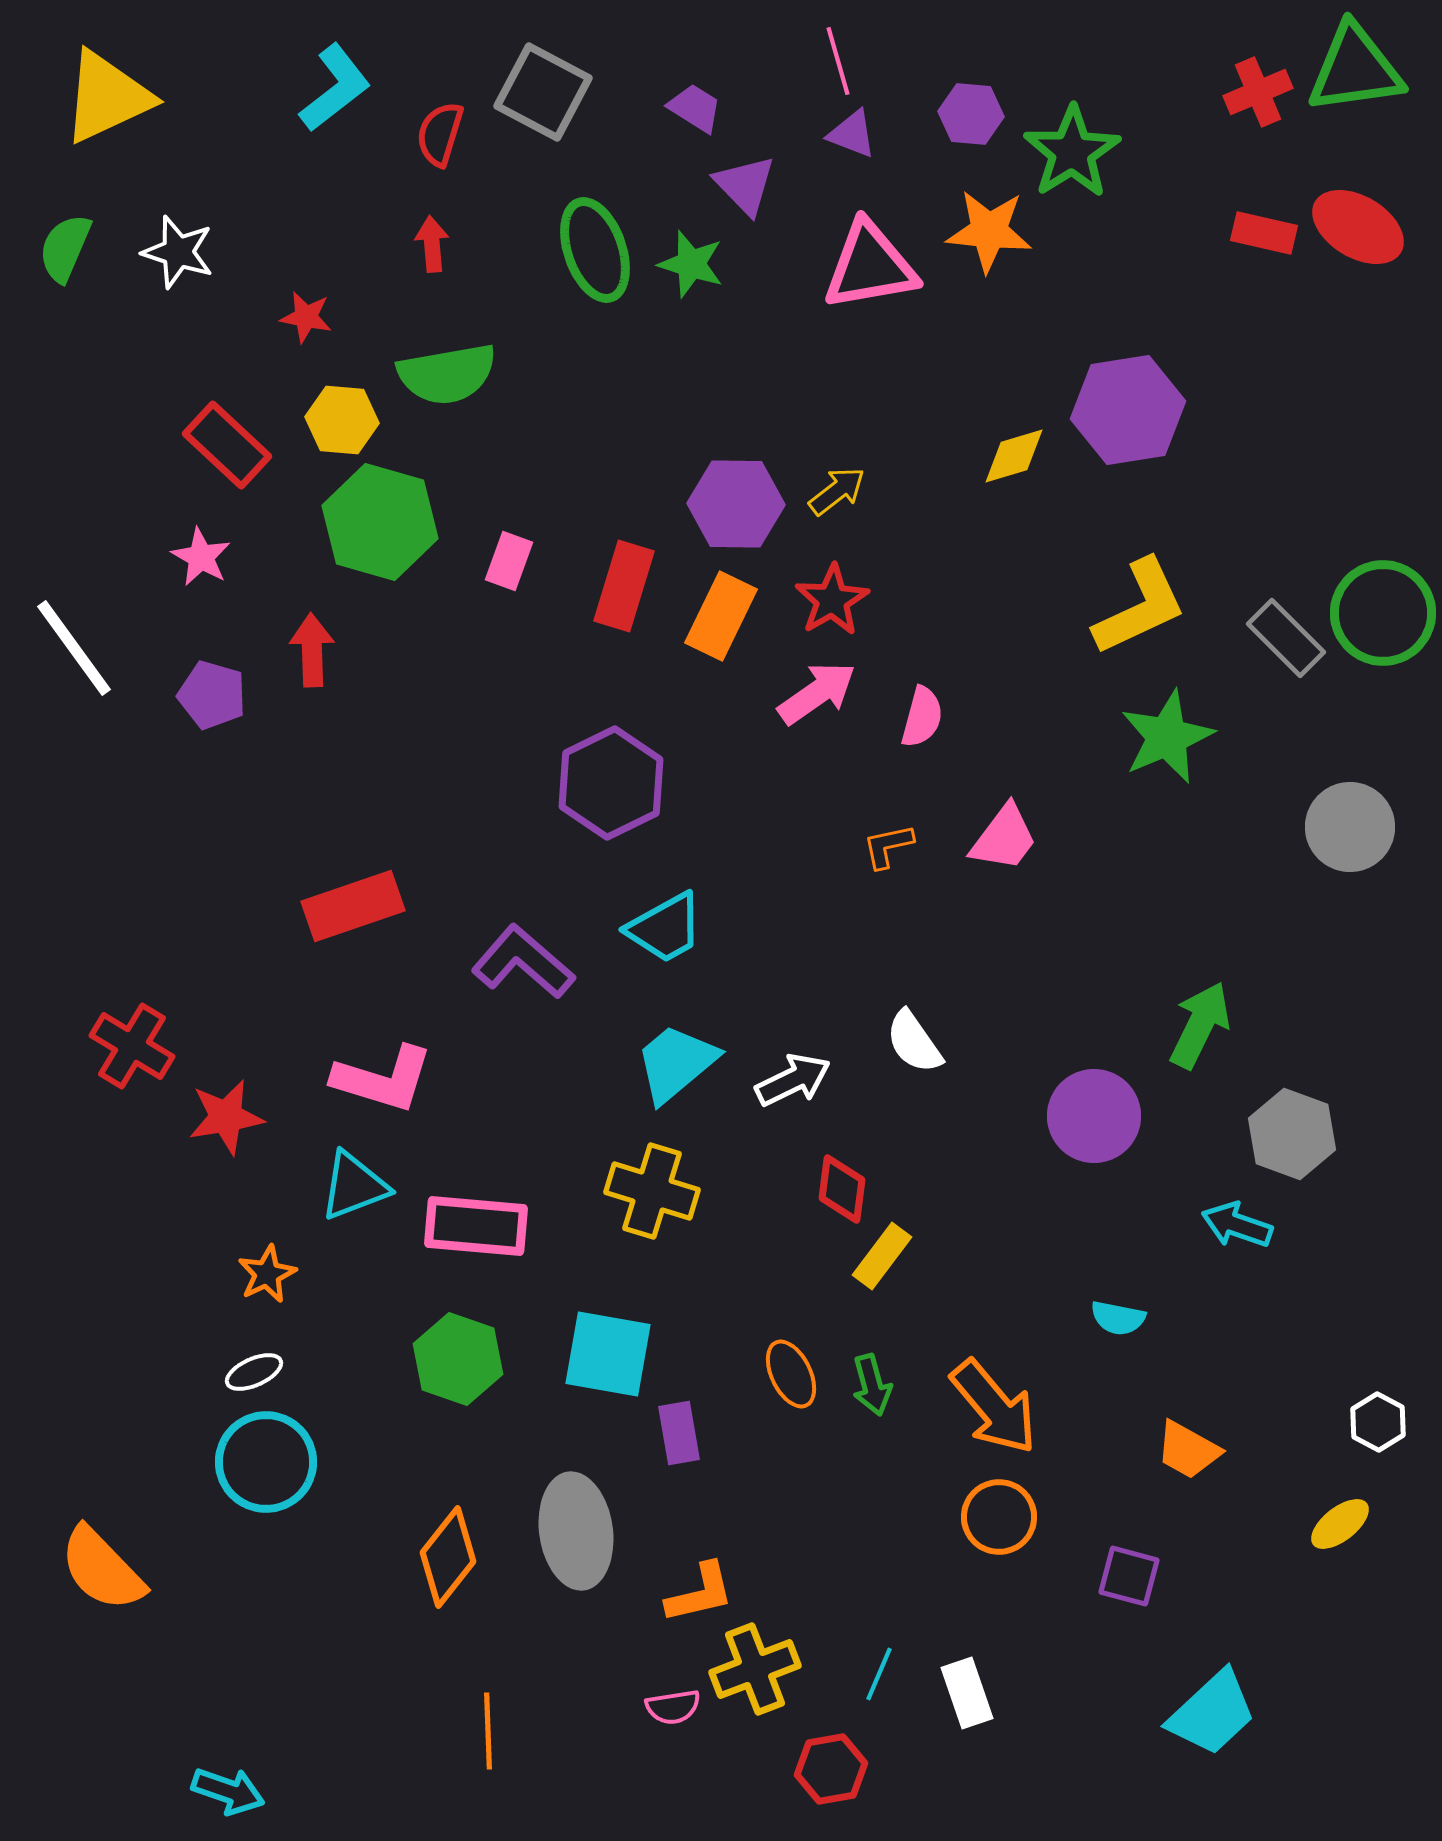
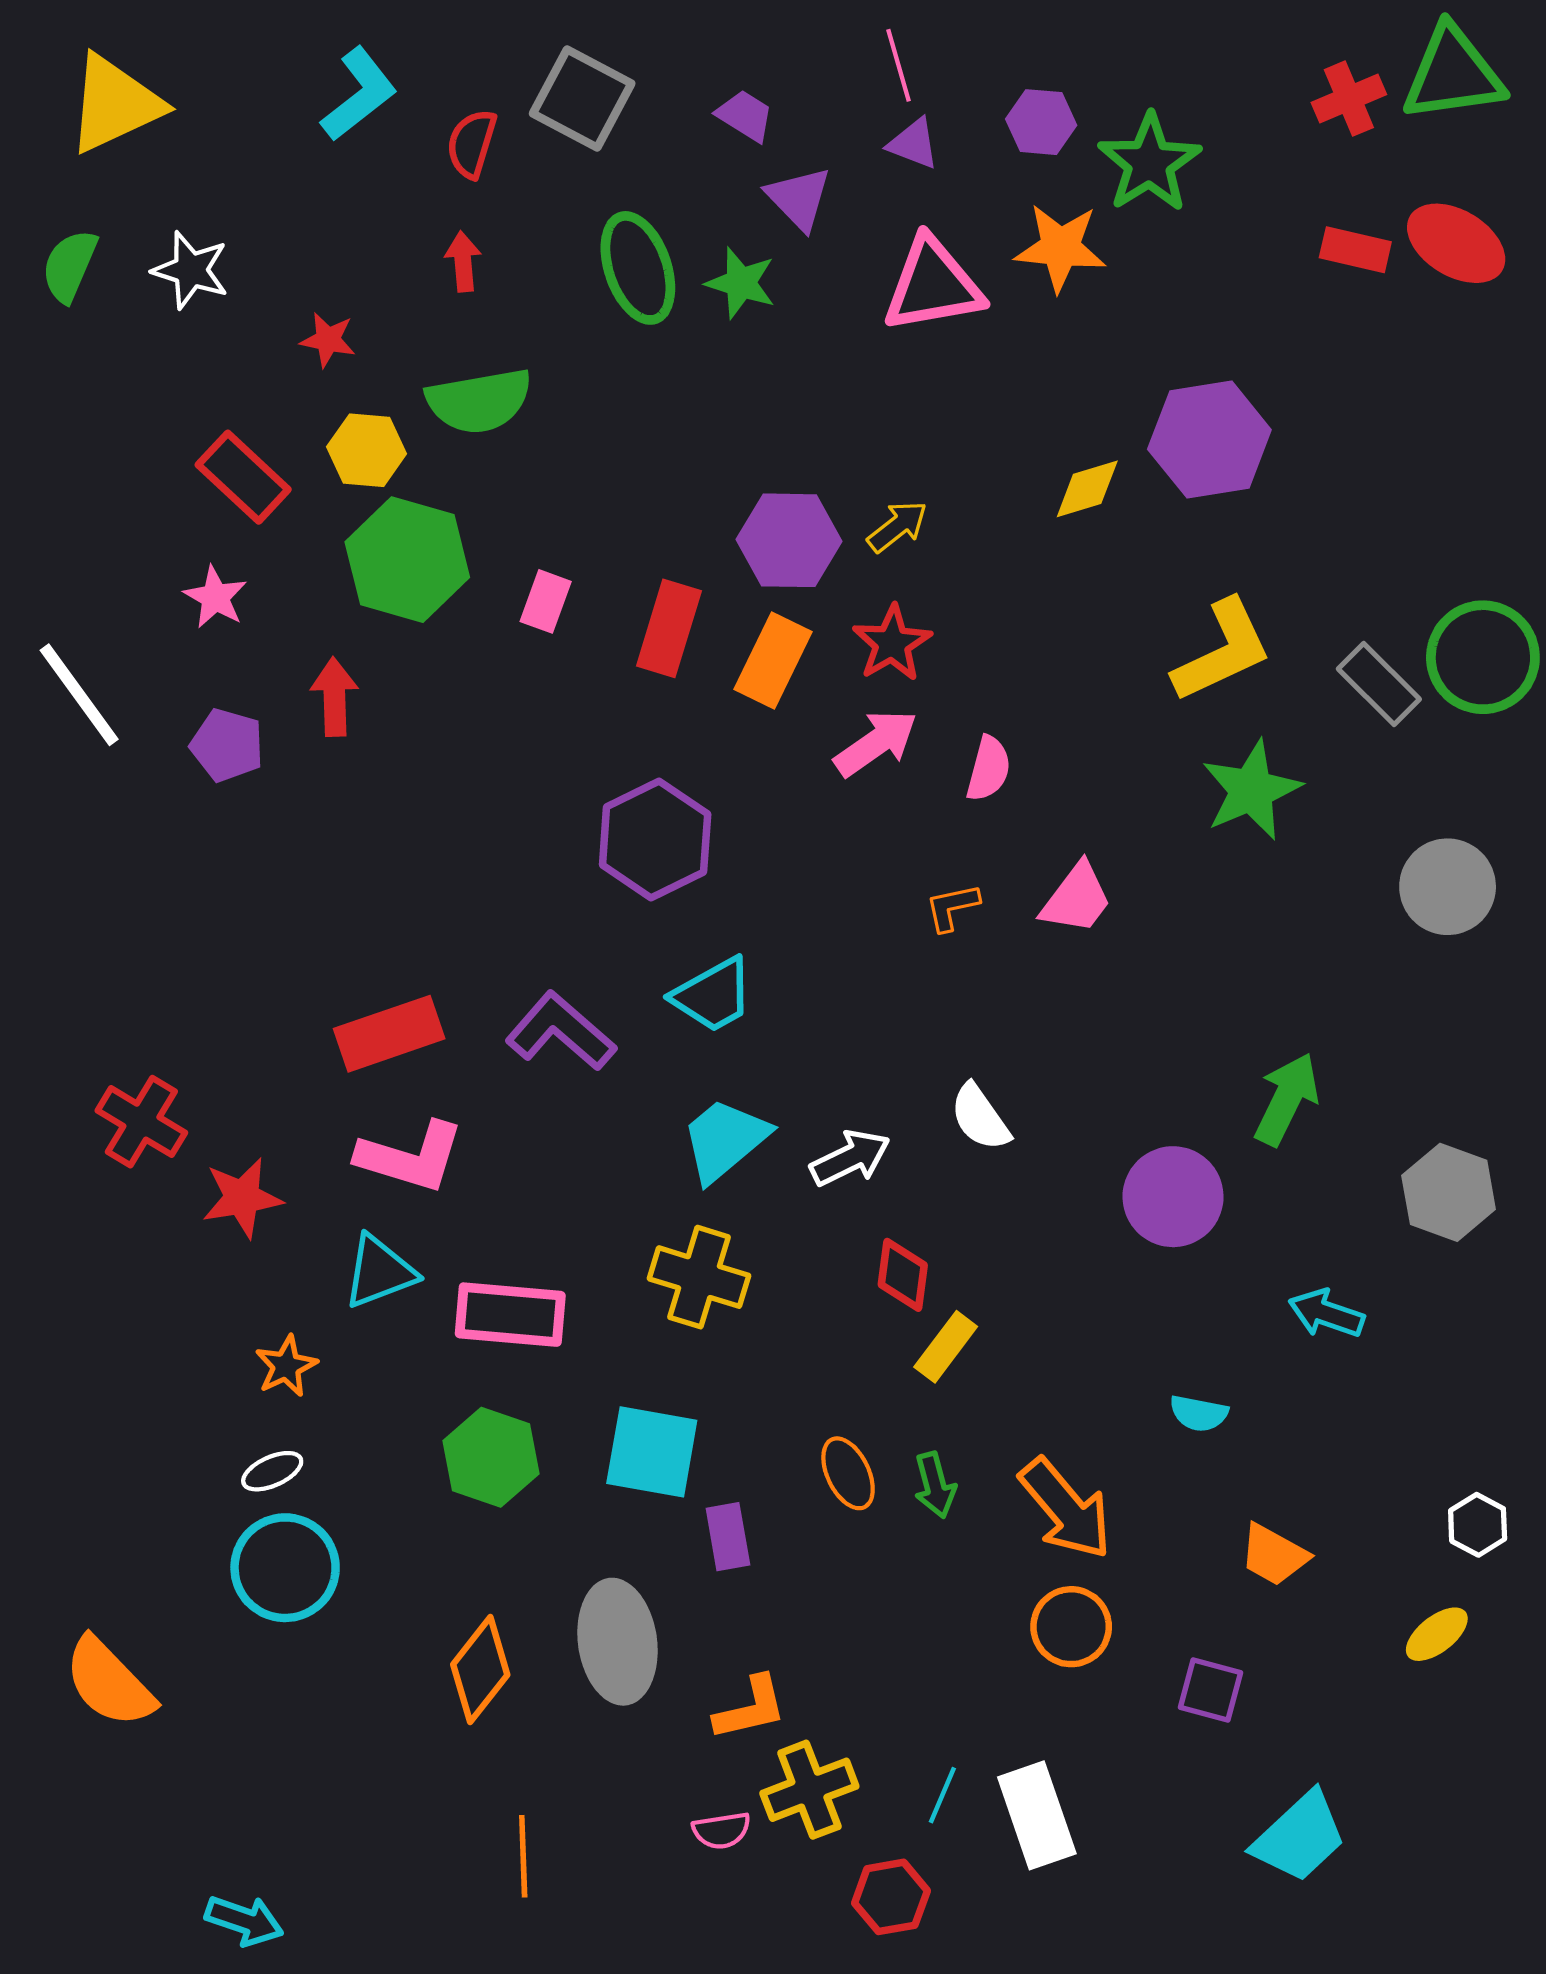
red rectangle: (353, 906) -> (389, 1034), moved
gray hexagon: (1292, 1134) -> (1449, 1192), moved
white rectangle: (967, 1693) -> (1037, 1815), size x1.4

